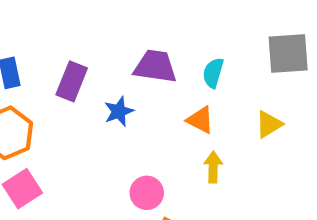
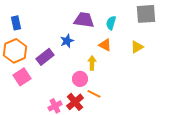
purple rectangle: (72, 81) -> (45, 57), moved, turned 30
yellow arrow: (213, 167) -> (92, 63), moved

